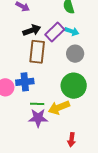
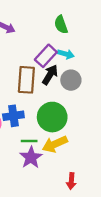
black arrow: (32, 30) -> (50, 75), moved, turned -36
green circle: (74, 86) -> (52, 117), moved
purple star: (38, 118) -> (31, 157), turned -30

